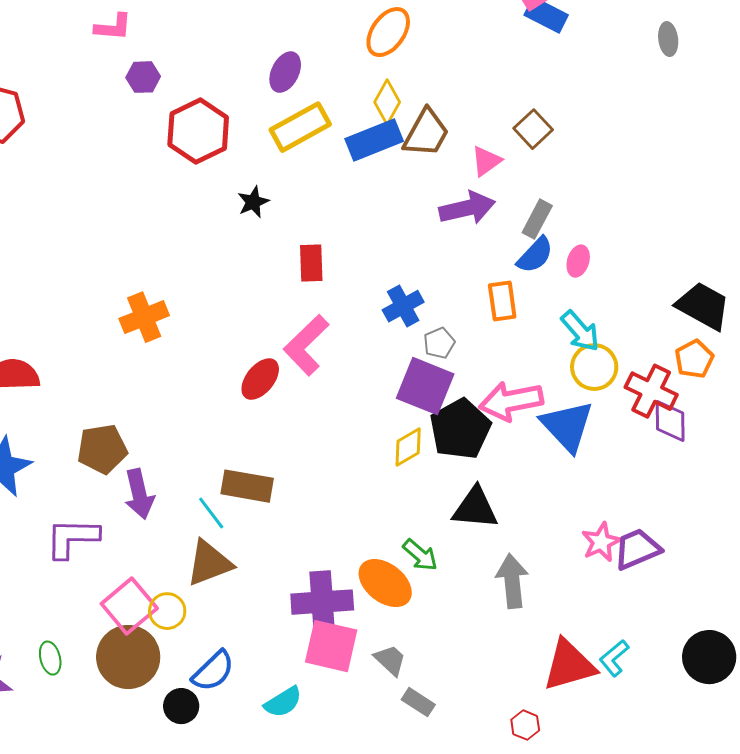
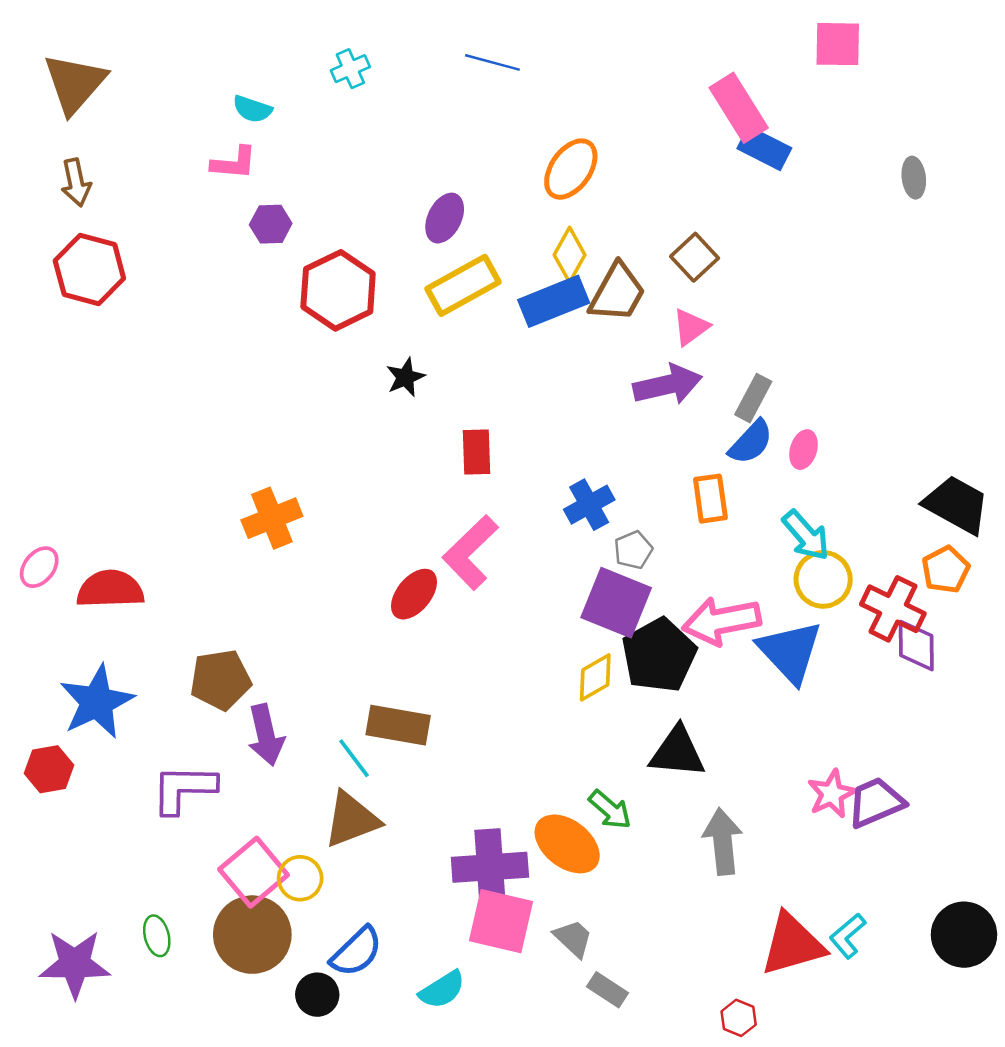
brown square: (533, 129) -> (695, 257), moved

